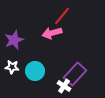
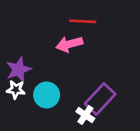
red line: (62, 16) -> (83, 21), turned 54
purple star: (14, 40) -> (18, 70), moved

